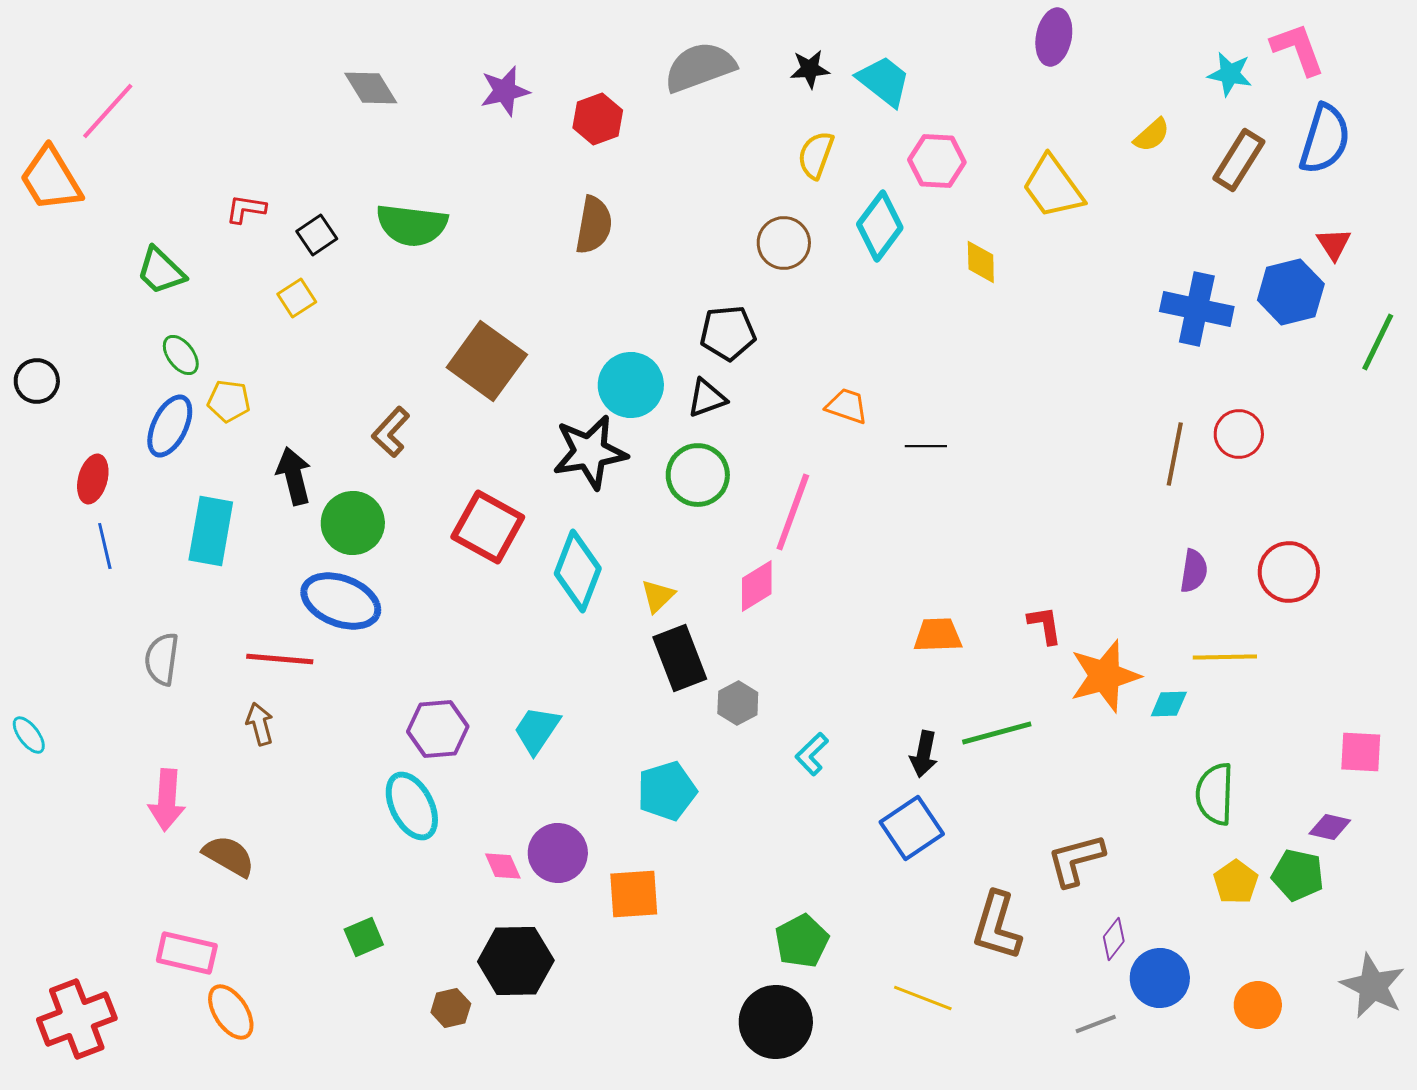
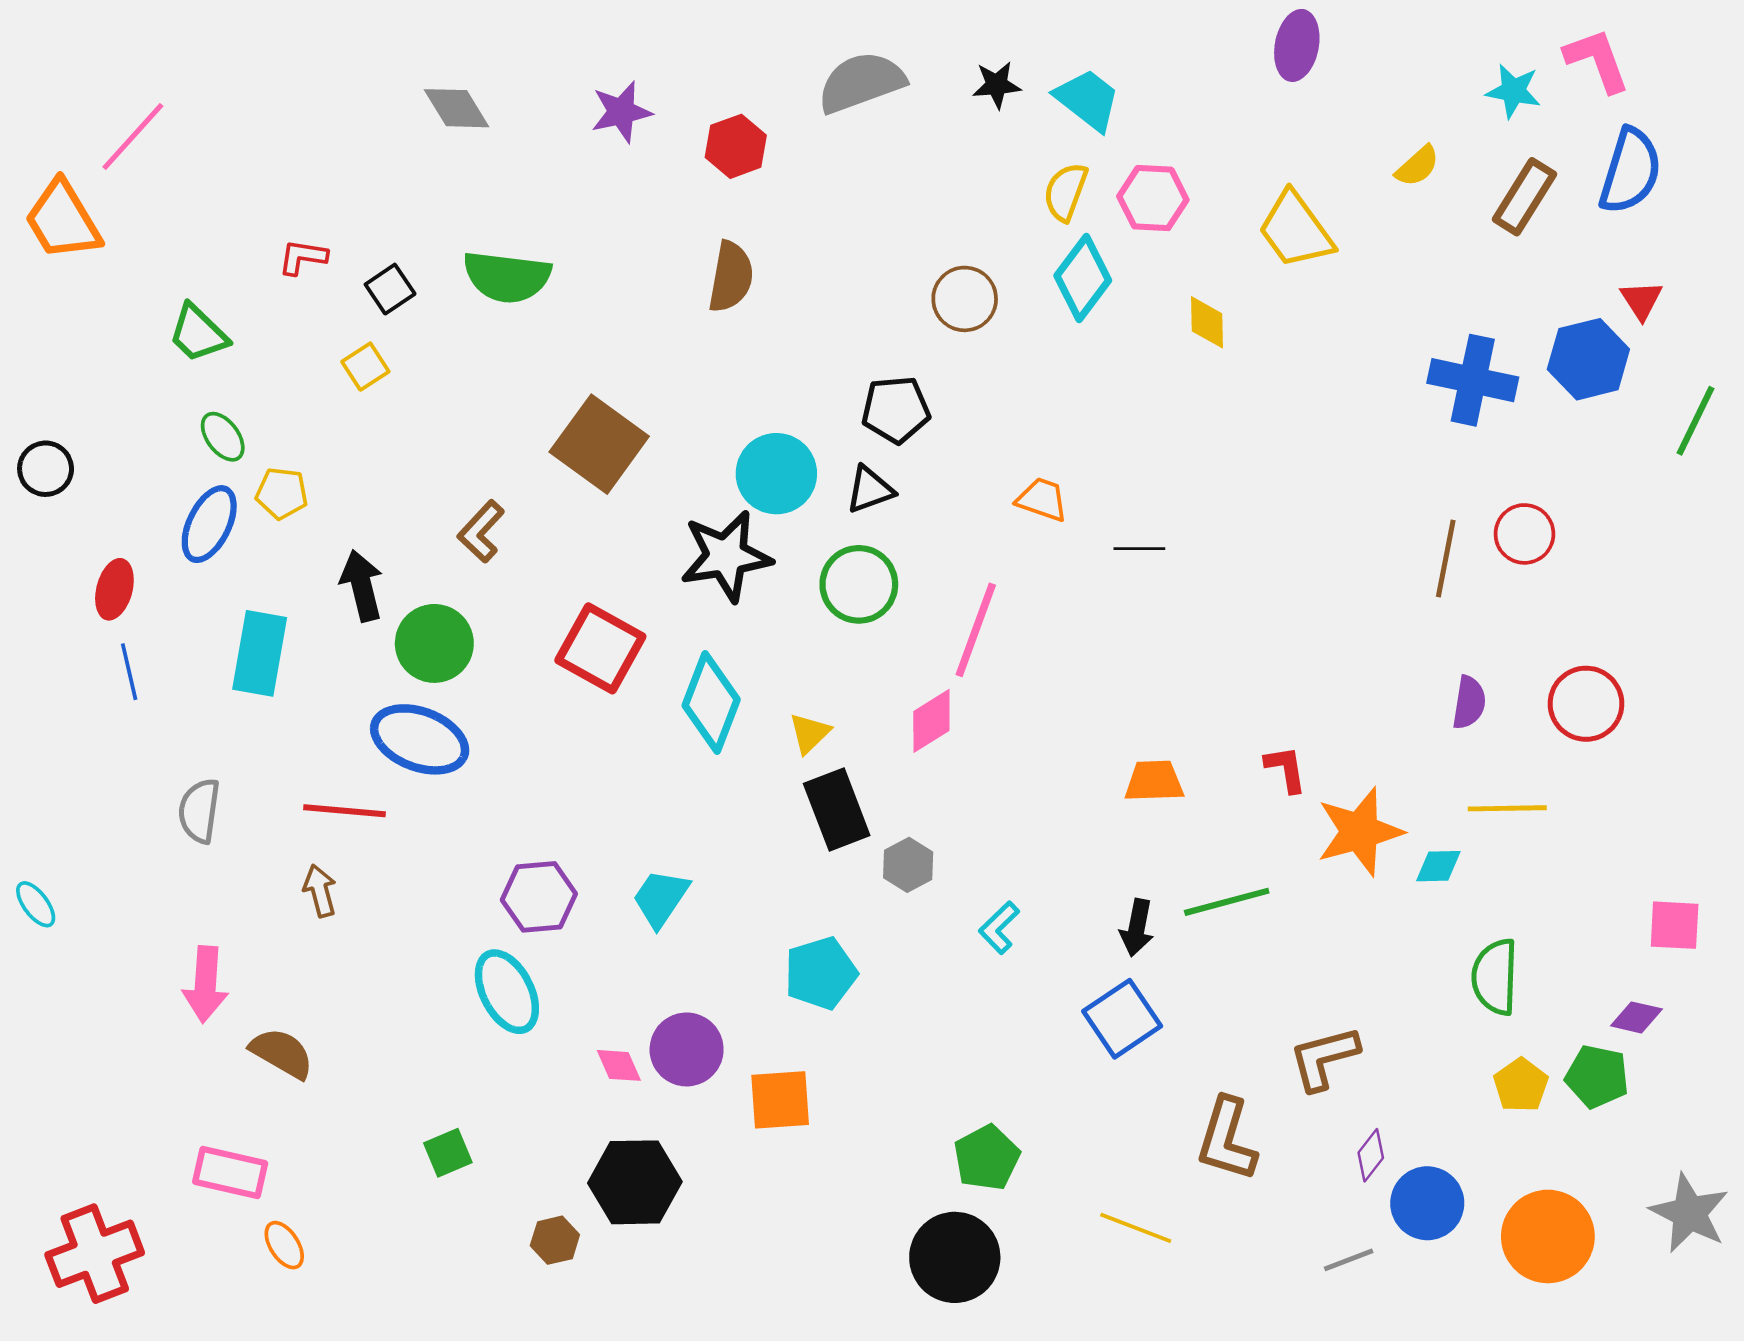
yellow semicircle: (816, 155) -> (1066, 192), moved
orange circle: (1258, 1005) -> (1548, 1236), size x1.6
orange ellipse: (231, 1012) -> (284, 1245), size x0.7

